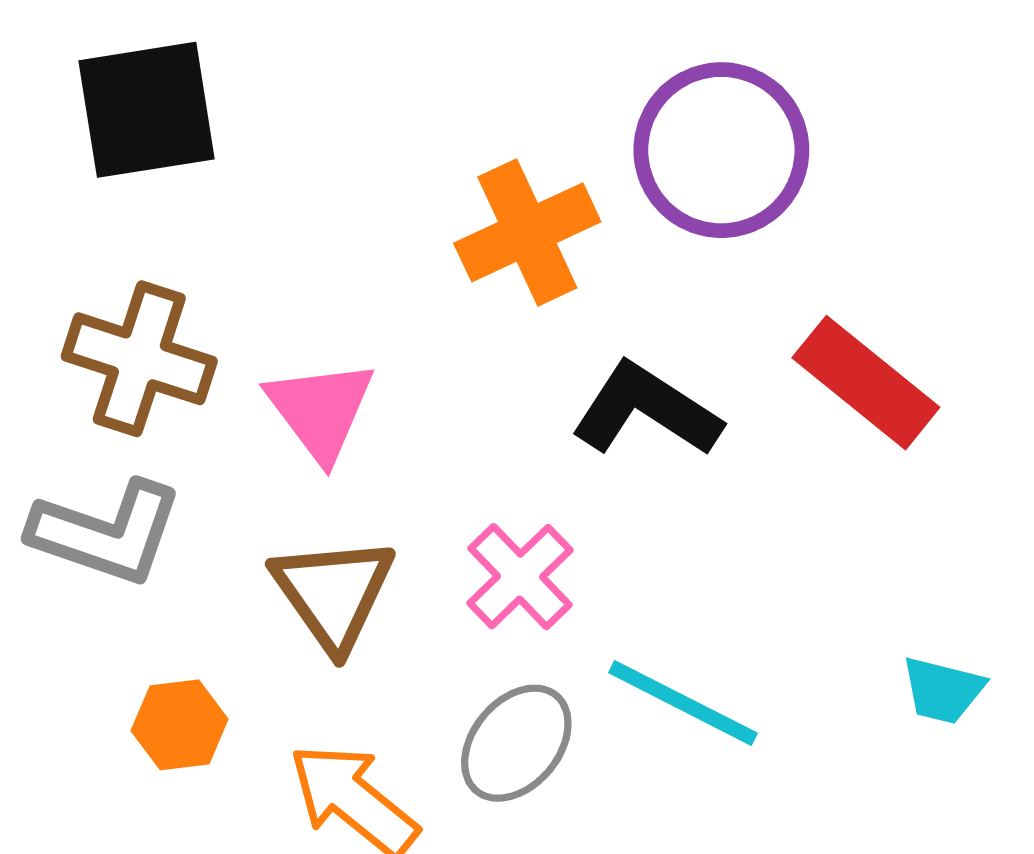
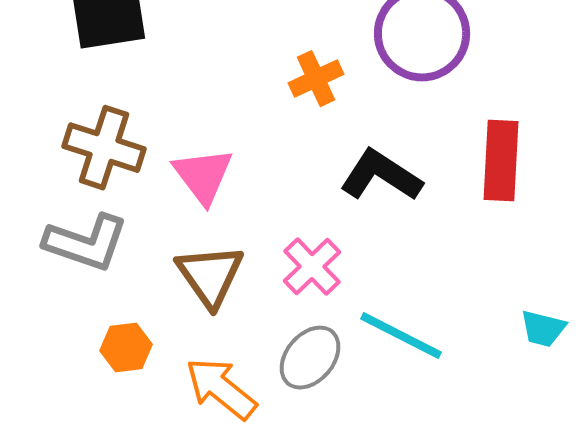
orange cross: (527, 232) -> (316, 79), size x0.7
red rectangle: (866, 383) -> (501, 161), turned 54

